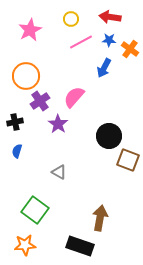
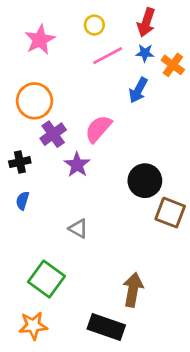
red arrow: (110, 17) -> (146, 22), turned -80

